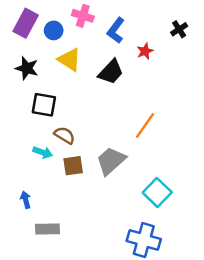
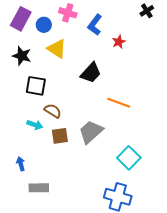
black cross: (179, 29) -> (147, 11), moved
black trapezoid: (111, 72) -> (91, 73), moved
orange line: (145, 125) -> (119, 103), turned 75

